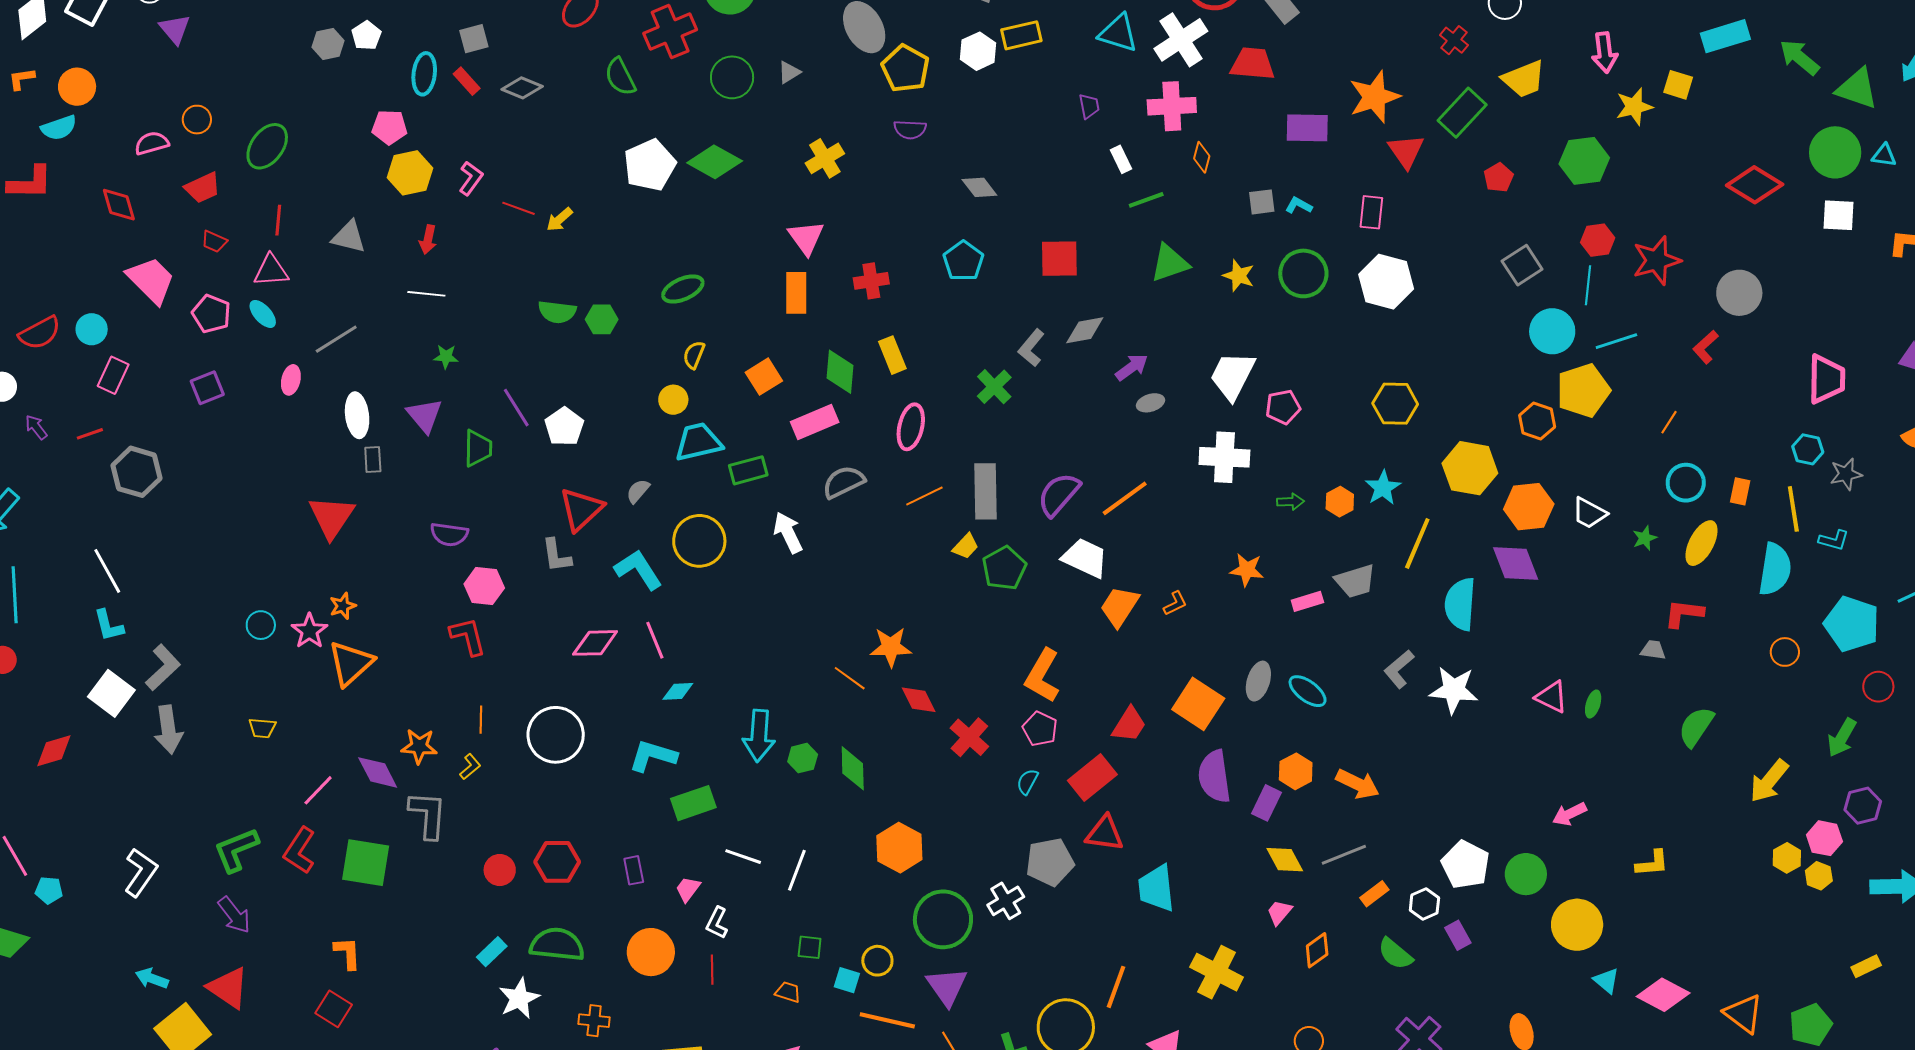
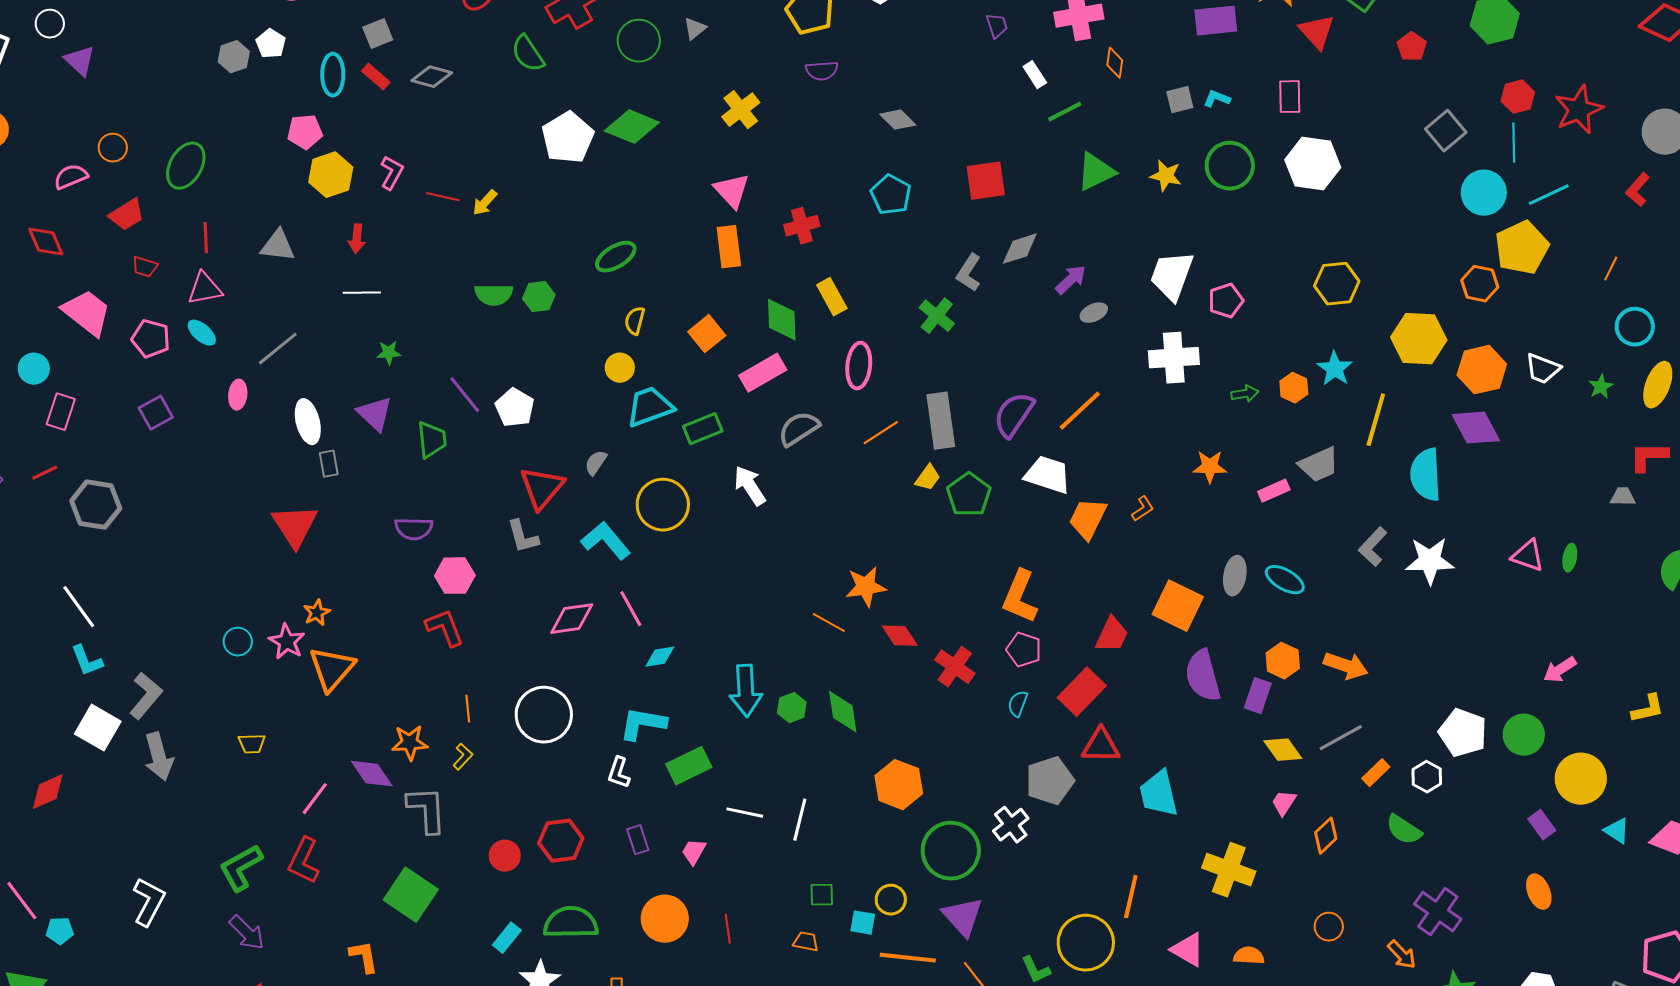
green square: (366, 863) -> (411, 895), moved, turned 32
white L-shape: (717, 923) -> (619, 773), moved
purple rectangle: (1458, 935) -> (1542, 825), moved

